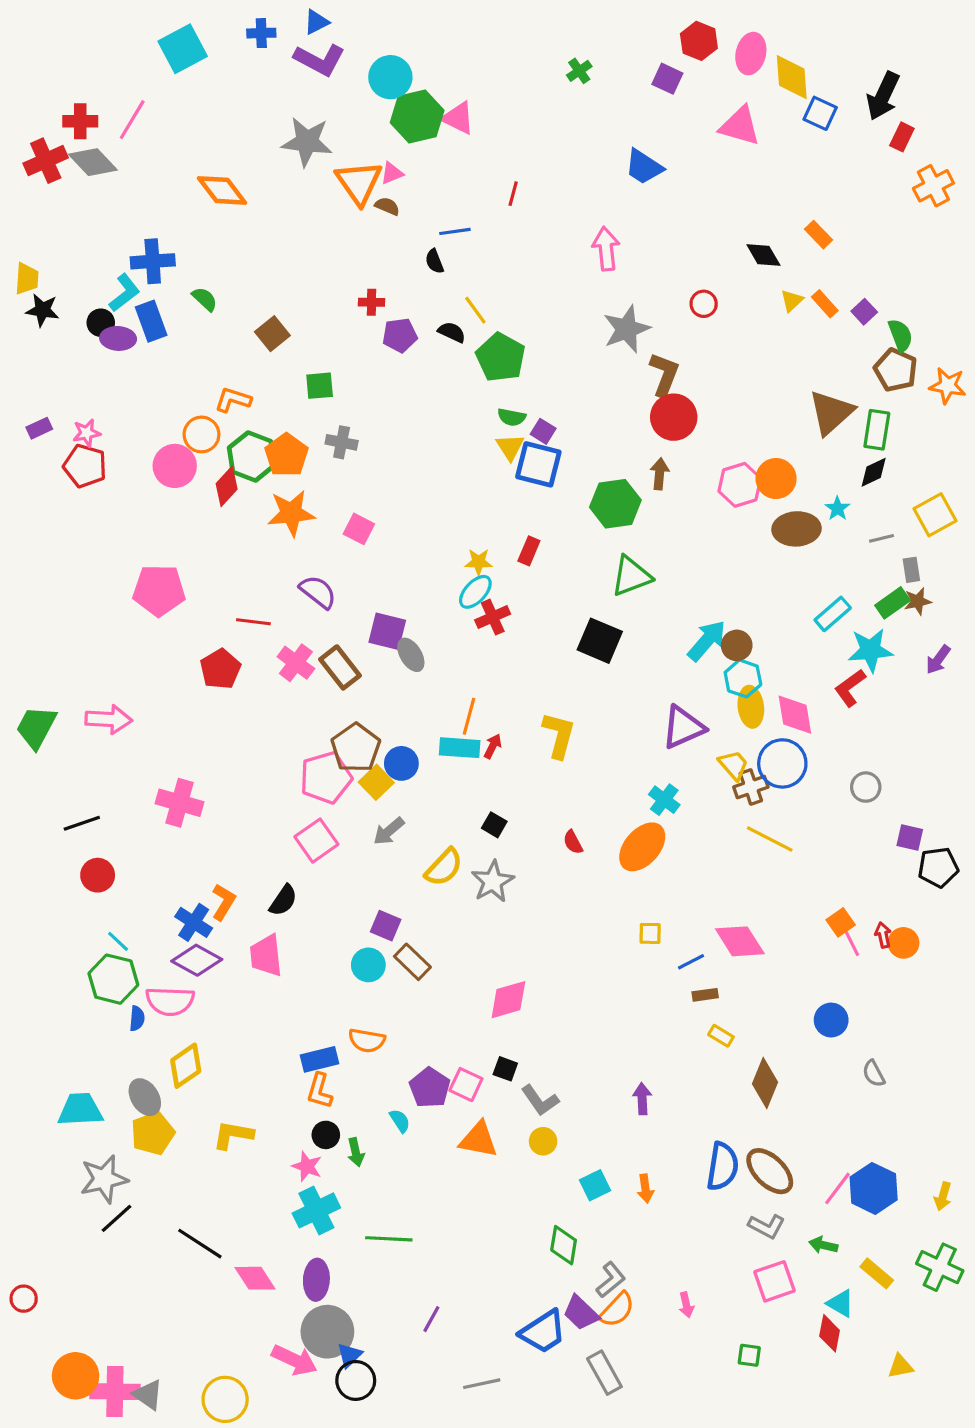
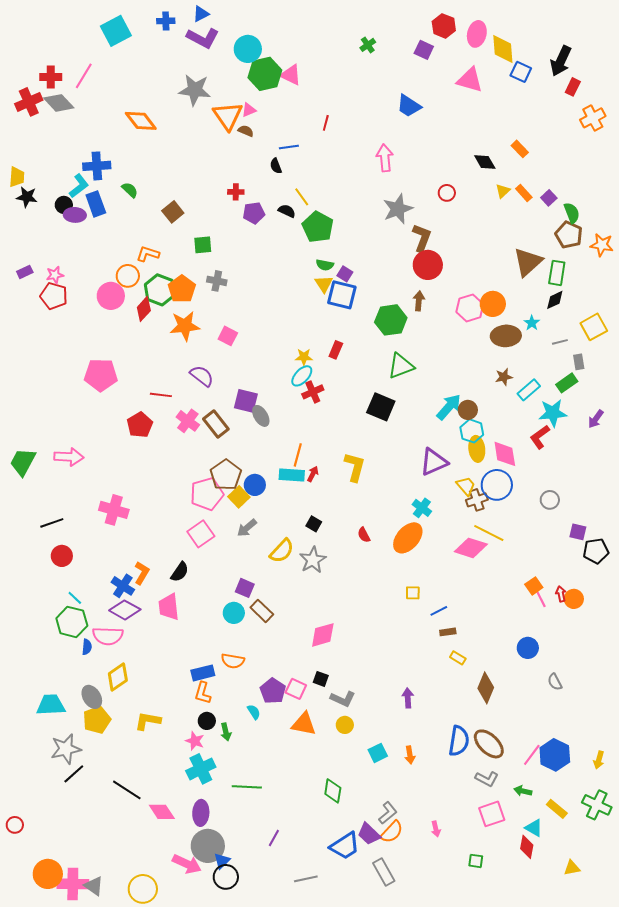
brown star: (918, 601) -> (504, 377), moved
pink diamond: (740, 941) -> (471, 548), moved, turned -40
gray L-shape: (540, 1100) -> (343, 699), turned -30
green diamond: (564, 1245) -> (333, 791), moved

